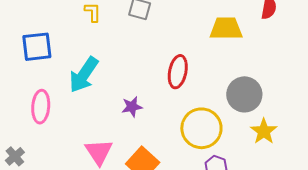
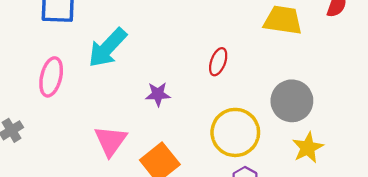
red ellipse: (178, 72) -> (218, 62), size x0.7

